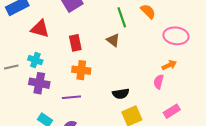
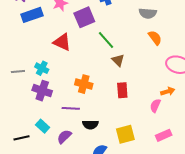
green line: (122, 17) -> (106, 40), moved, turned -30
red triangle: (40, 29) -> (62, 42), moved
red rectangle: (75, 43) -> (122, 90), moved
black semicircle: (121, 94) -> (90, 125), moved

